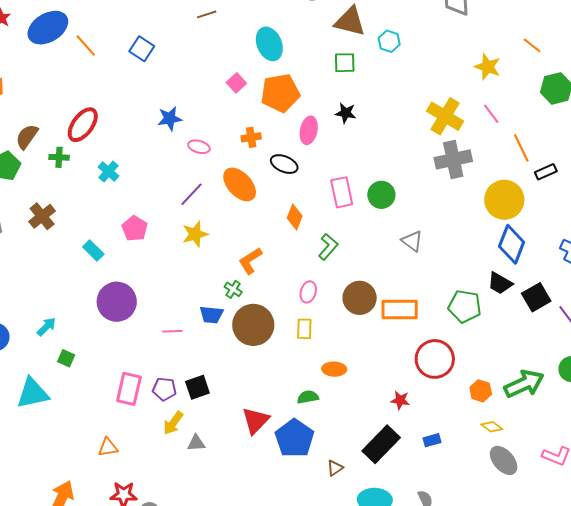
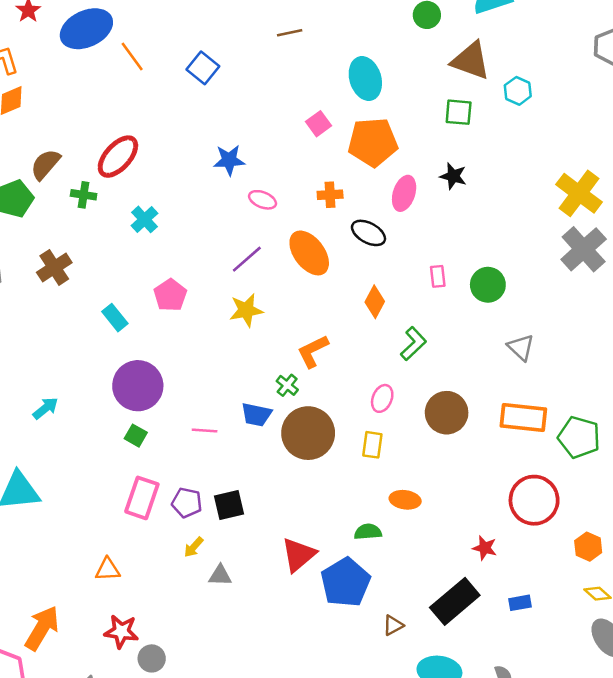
gray cross: (453, 159) -> (584, 249), turned -36
pink rectangle: (342, 192) -> (438, 276), size x0.6
orange rectangle: (400, 309) -> (523, 418), moved
green square: (66, 358) -> (136, 436), moved
yellow arrow: (173, 423) -> (194, 547), size x0.7

